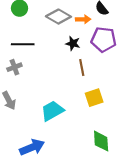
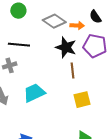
black star: (73, 43) -> (66, 47), size x1.5
cyan trapezoid: (52, 111) -> (34, 93), moved

